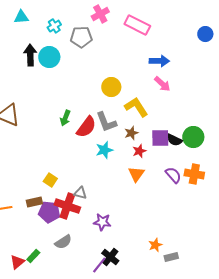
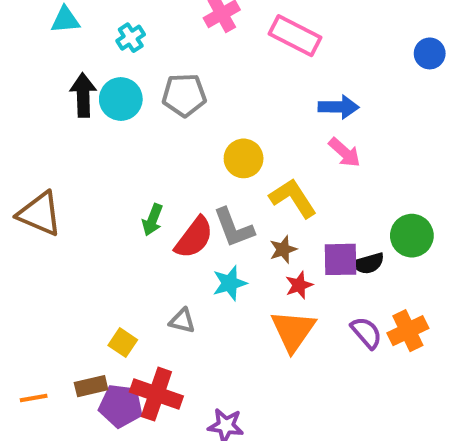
gray pentagon: (81, 37) -> (184, 95), moved
green circle: (193, 137) -> (412, 236), moved
black semicircle: (174, 140) -> (368, 263), turned -42
orange triangle: (136, 174) -> (293, 331), size x1.4
orange cross: (194, 174) -> (408, 331), turned -36
gray triangle: (80, 193) -> (182, 321), moved

